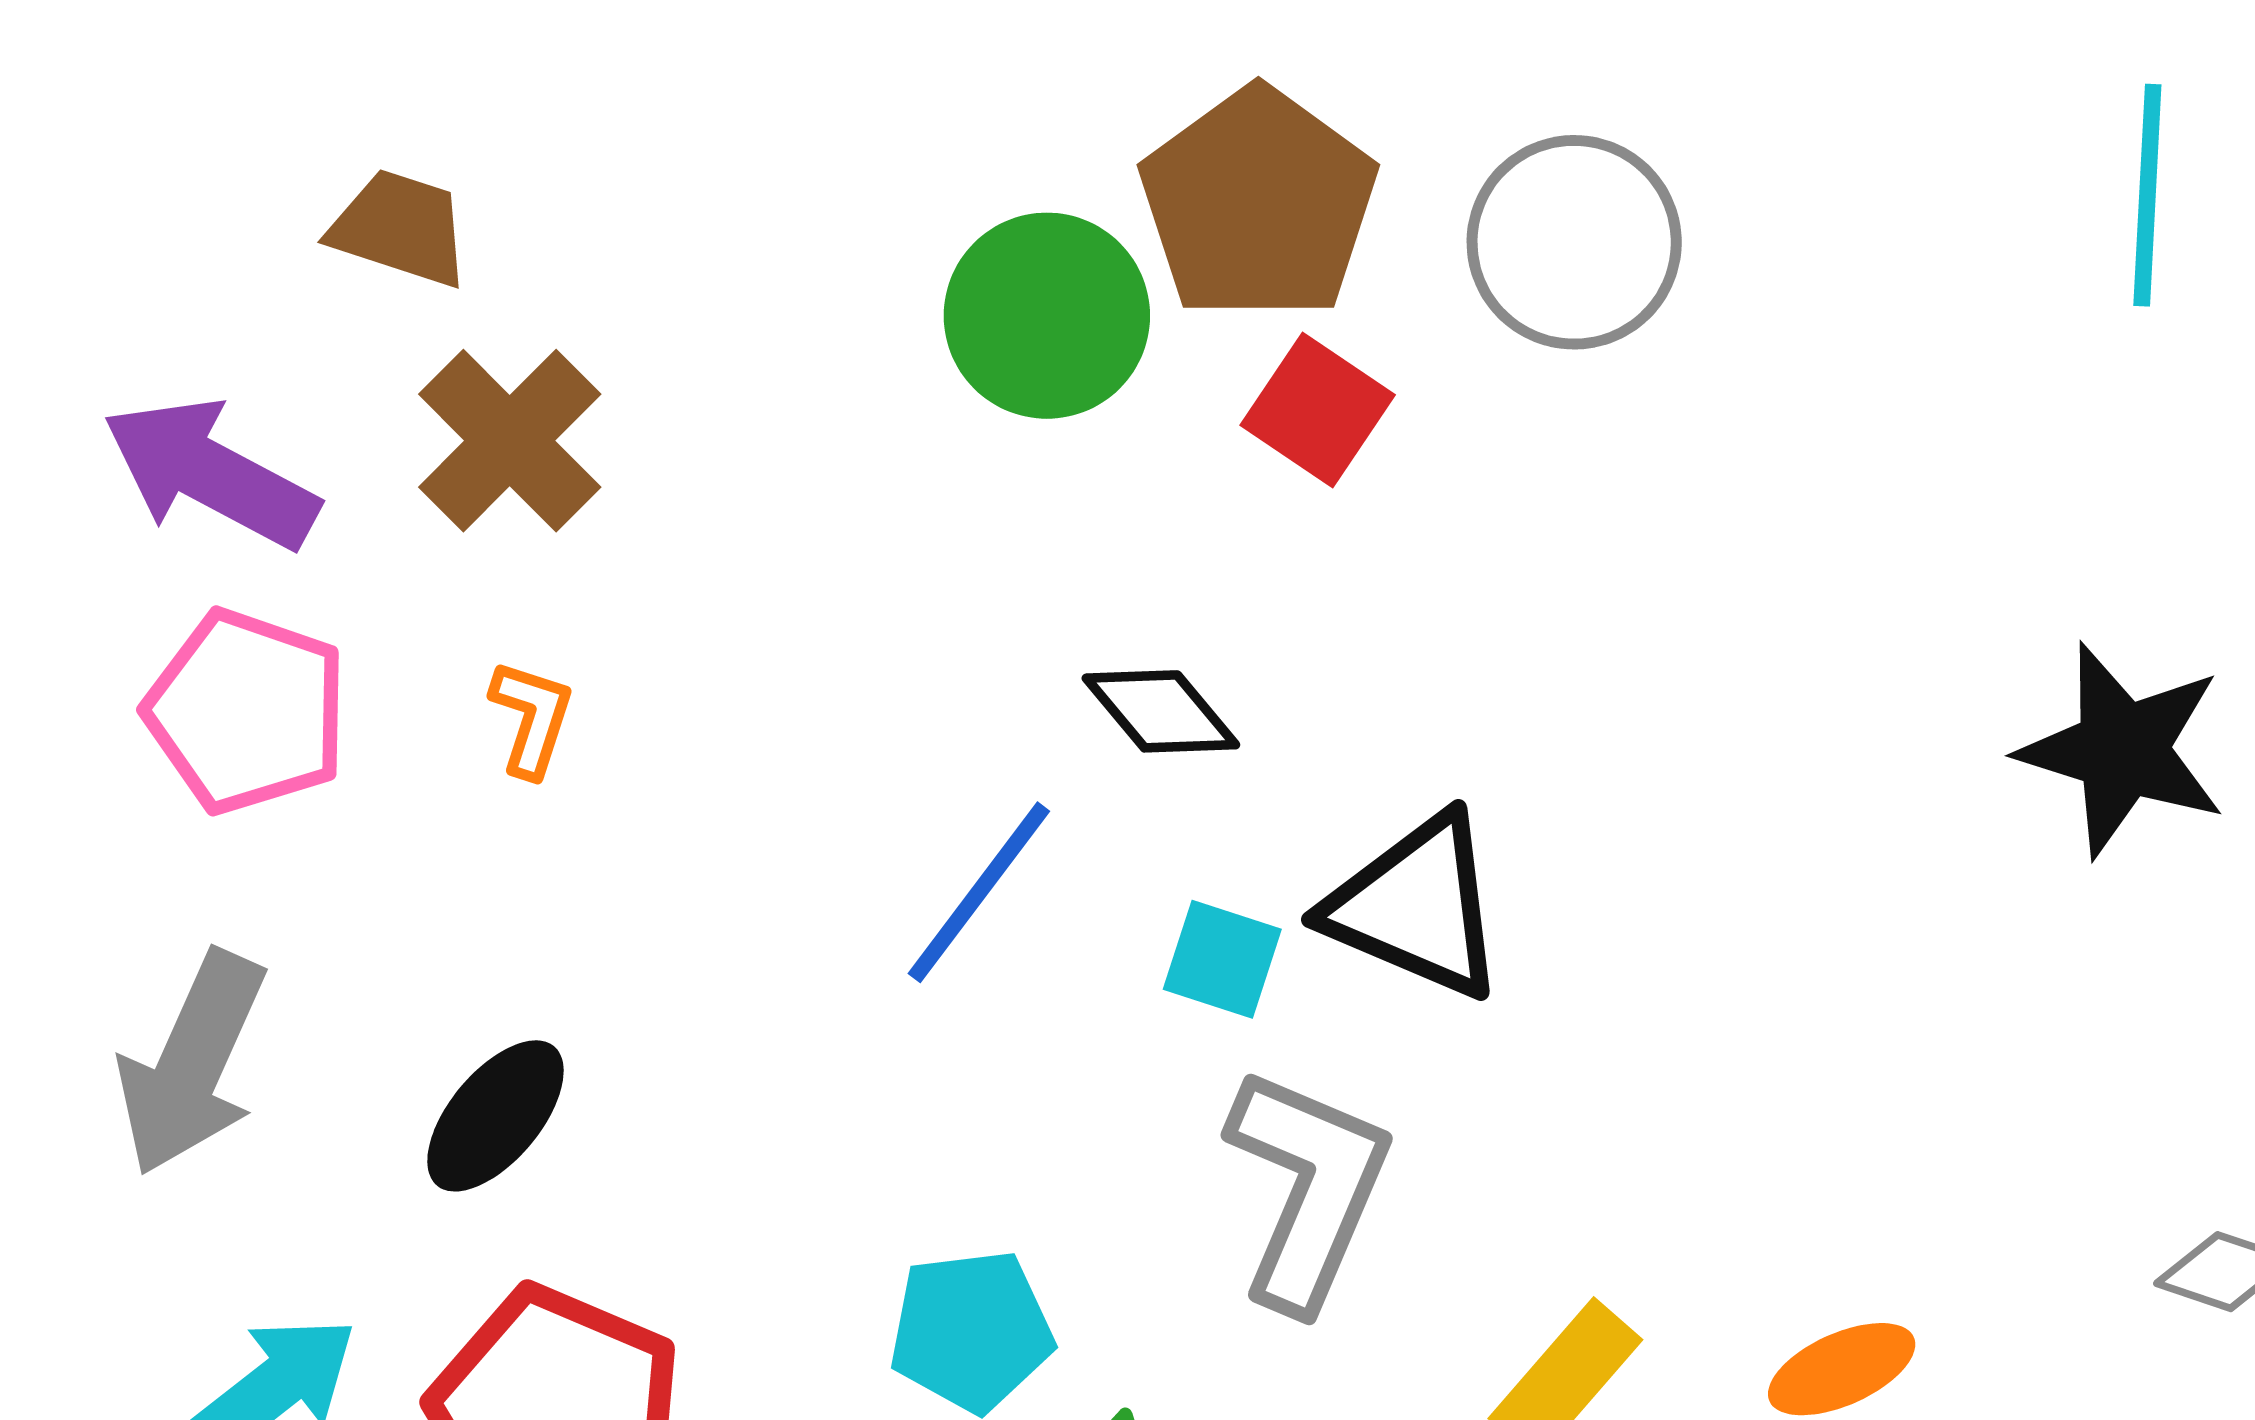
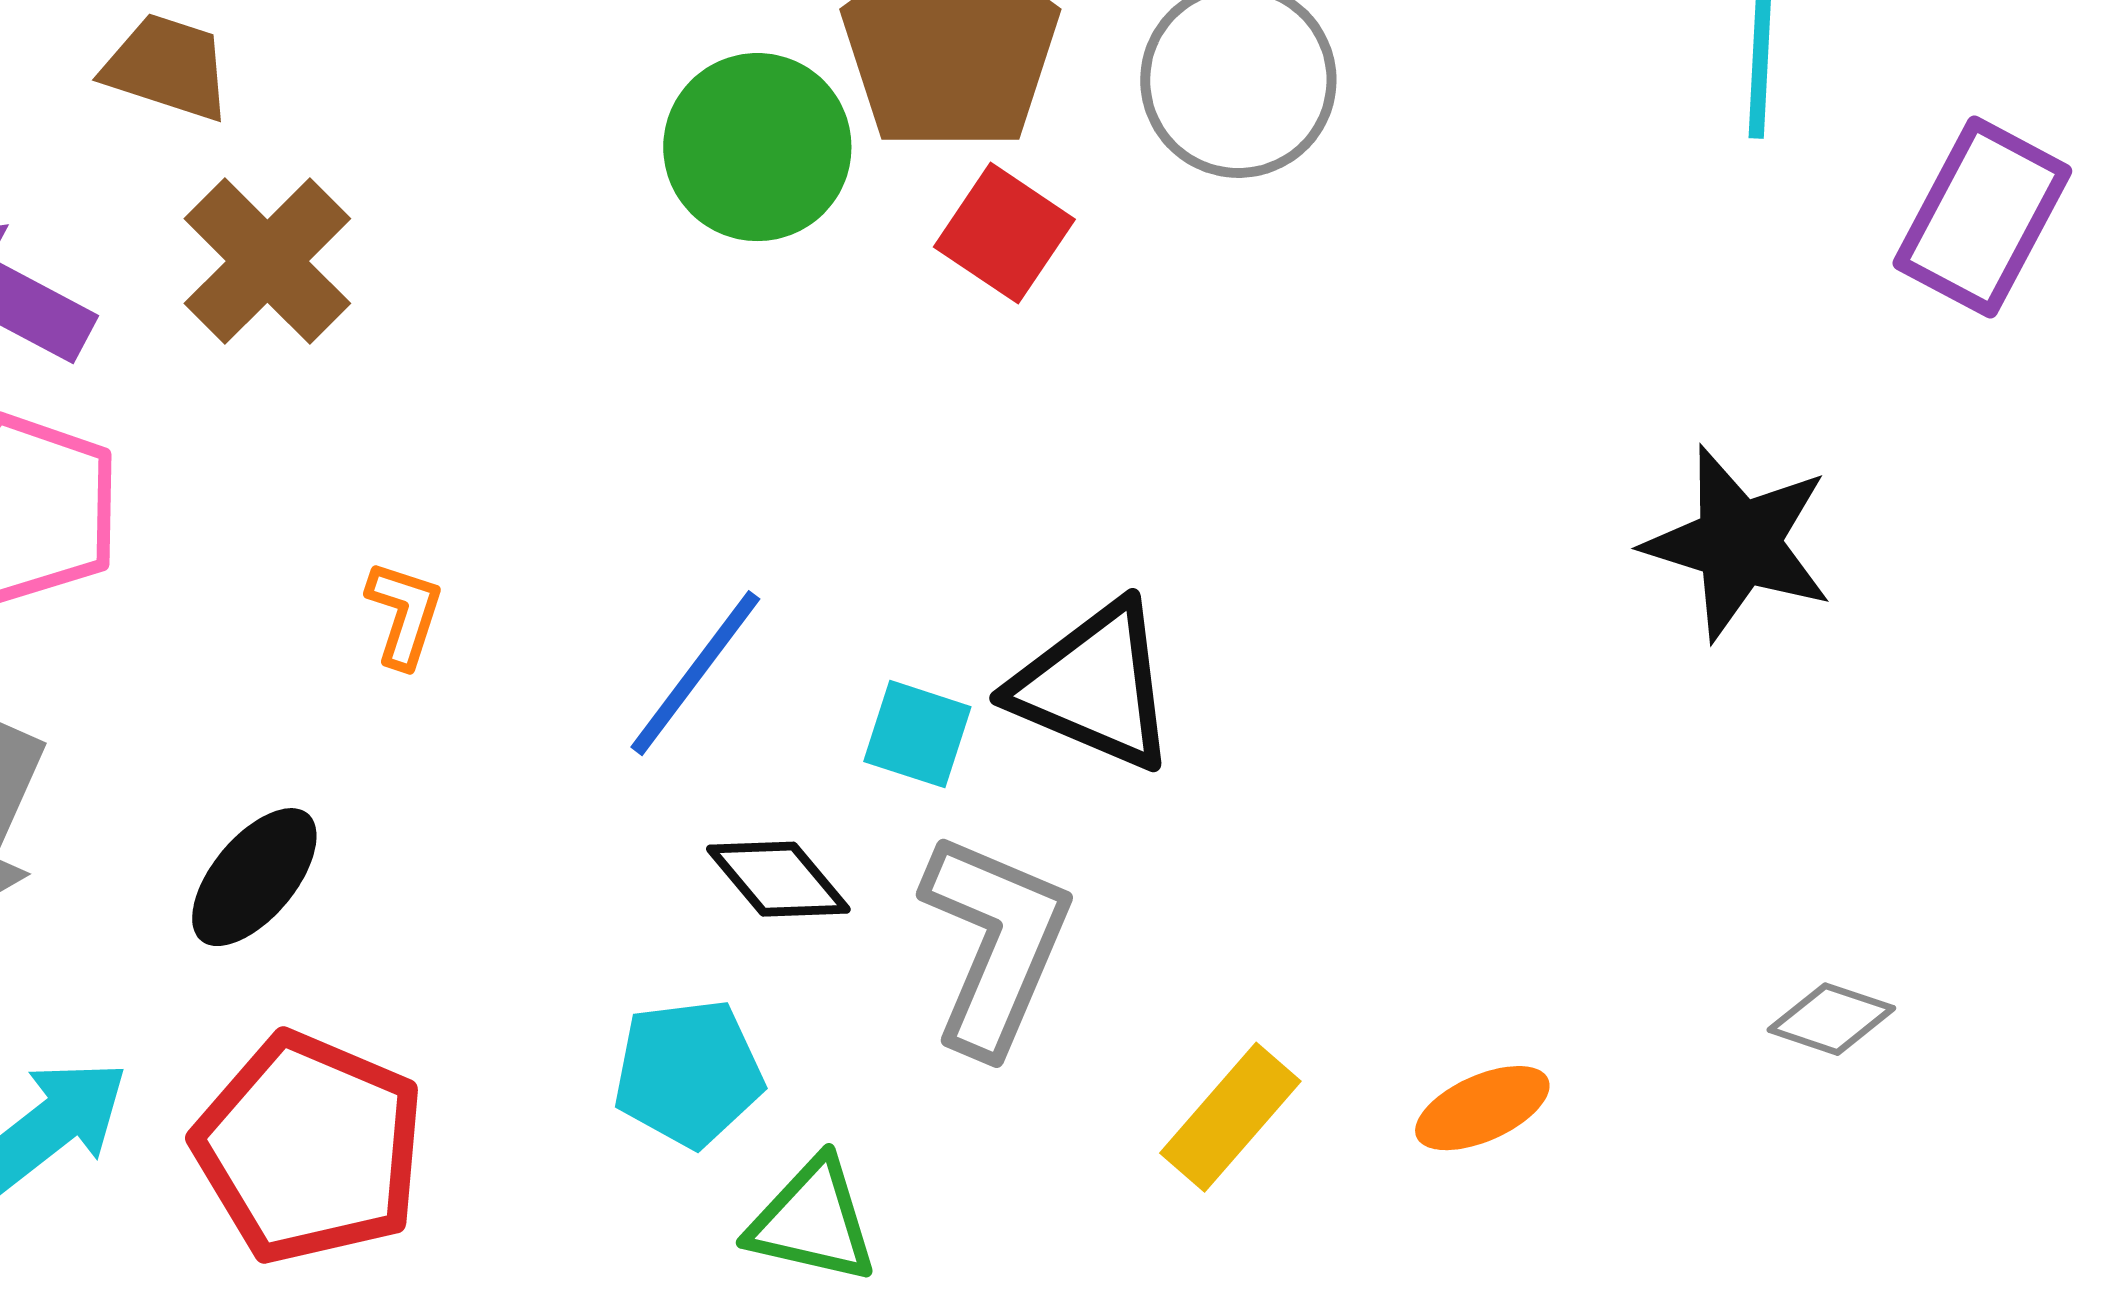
black diamond: (1161, 711) -> (778, 879), moved
orange L-shape: (532, 718) -> (404, 614), moved

